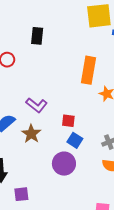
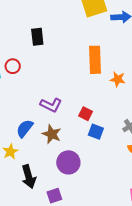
red square: (68, 121) -> (86, 114), turned 32
purple circle: (64, 164) -> (68, 162), moved

